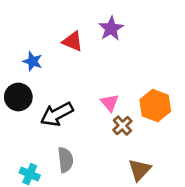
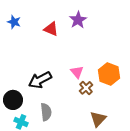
blue star: (33, 61) -> (14, 22), moved
black circle: (18, 97) -> (13, 100), moved

